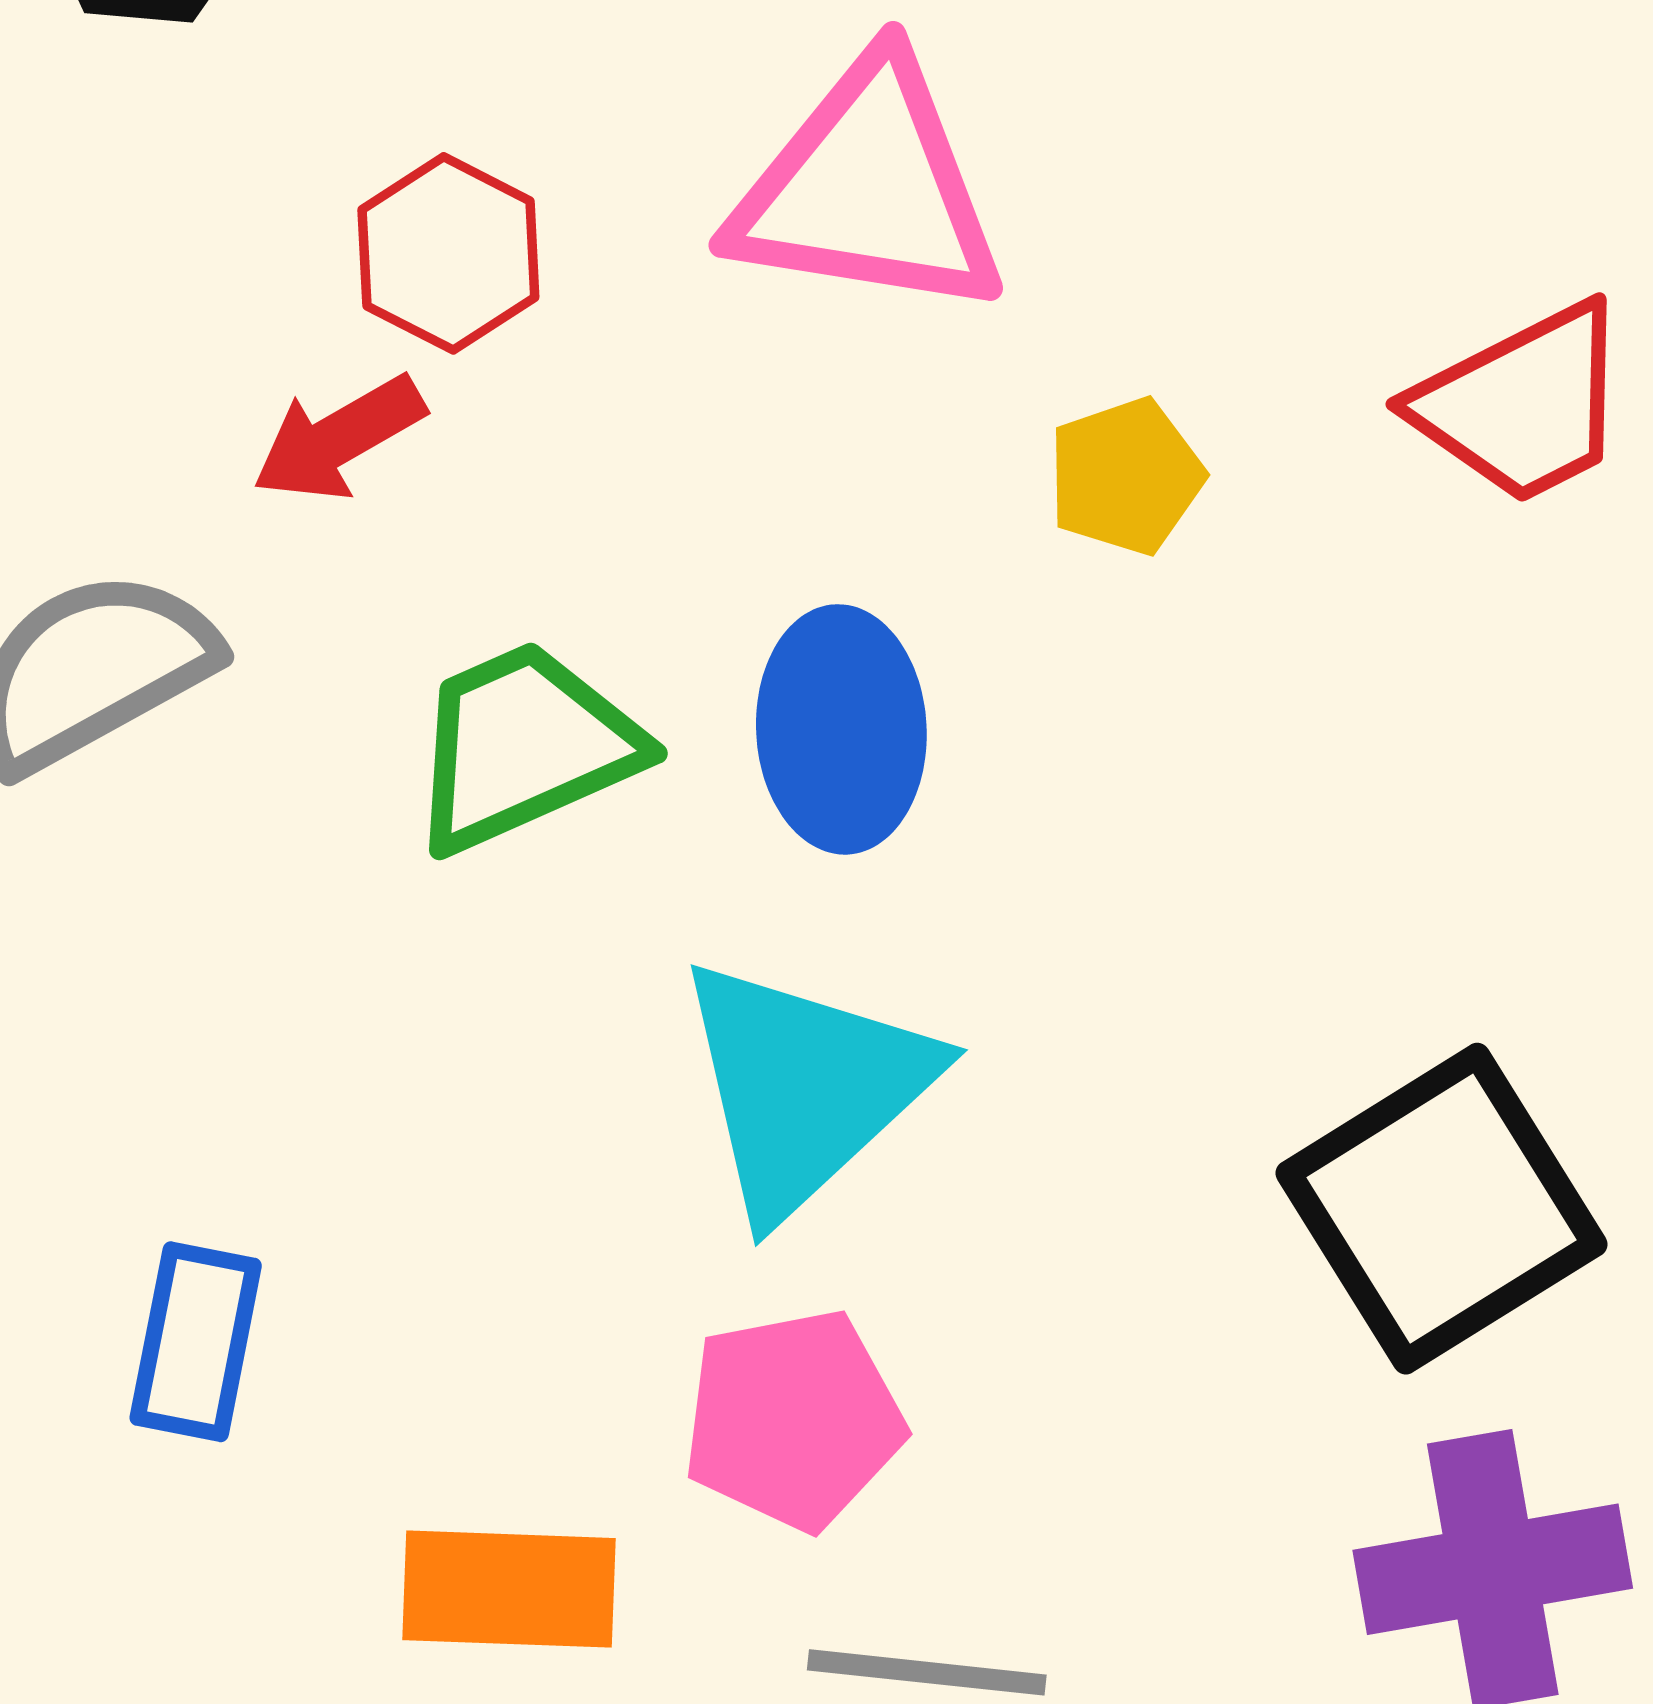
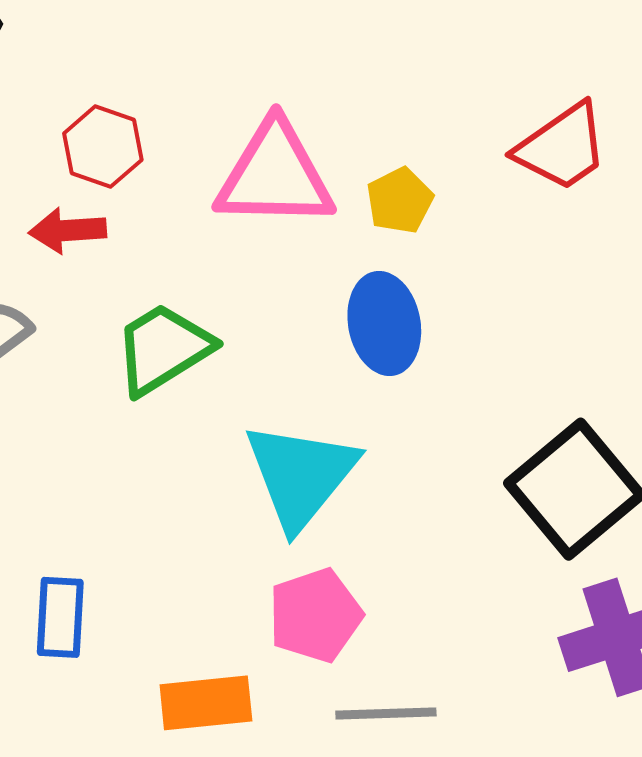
pink triangle: (868, 189) -> (275, 175), moved
red arrow: (339, 438) -> (68, 230), turned 34
blue ellipse: (841, 729) -> (384, 324), moved

